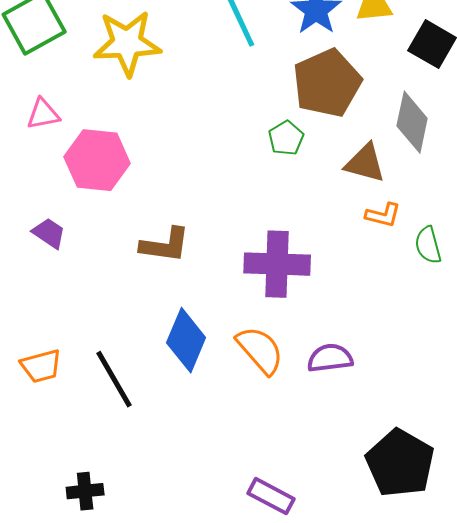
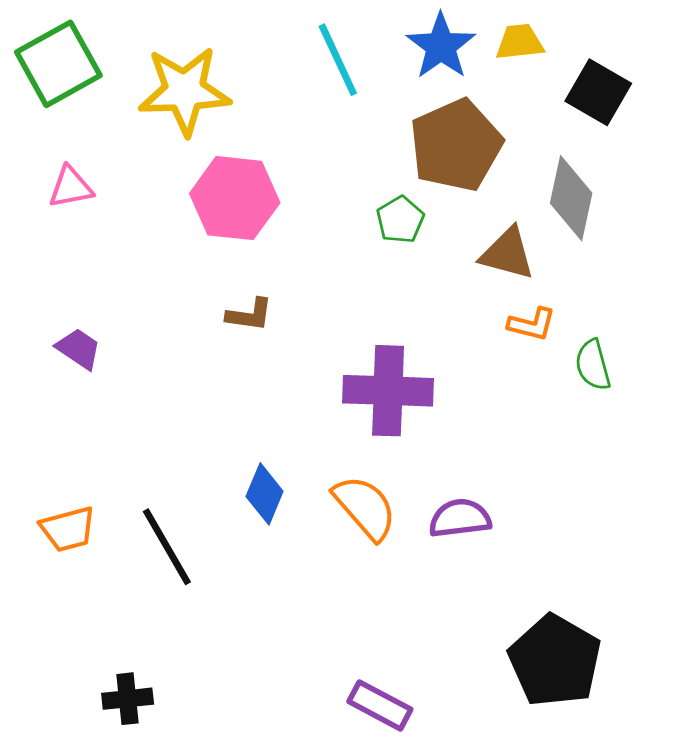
pink hexagon: (97, 160) -> (235, 198), moved
brown L-shape: (165, 245) -> (250, 315), moved, size x0.7
blue diamond: (186, 340) -> (265, 494), size x0.7

